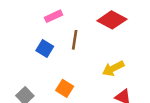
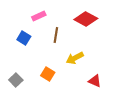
blue square: (45, 49) -> (24, 38), moved
yellow arrow: (113, 68) -> (75, 58), moved

